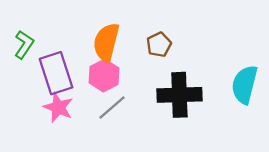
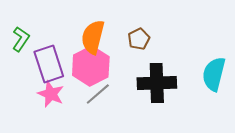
pink hexagon: (104, 75) -> (91, 66), size x1.4

